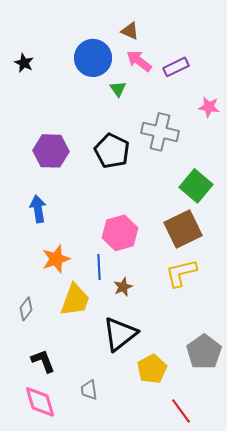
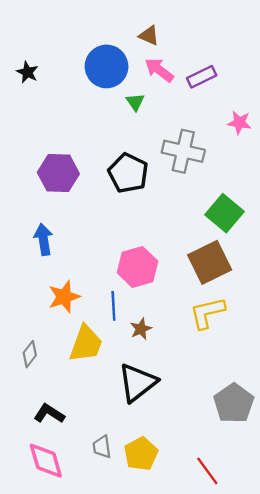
black L-shape: (43, 361) -> (49, 414), turned -36
yellow pentagon: (152, 369) -> (141, 454), moved

